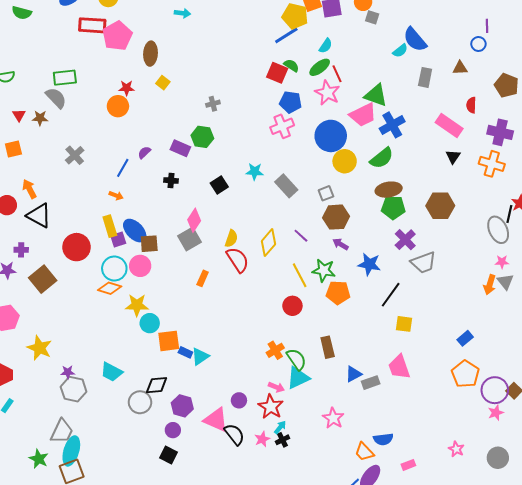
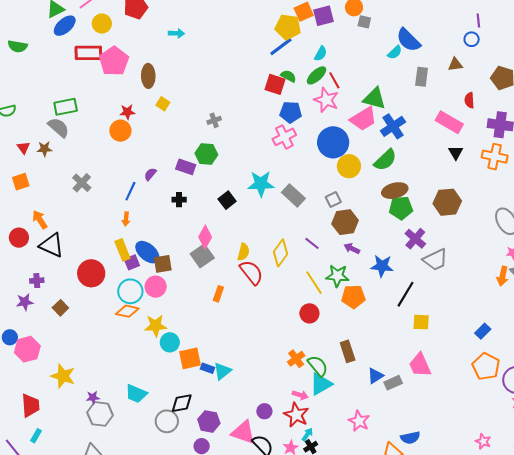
cyan star: (255, 171) -> (261, 184), size x1.5
orange arrow: (116, 195) -> (126, 219), turned 80
brown square: (43, 279) -> (60, 308), size x0.6

